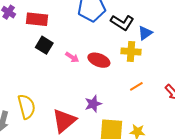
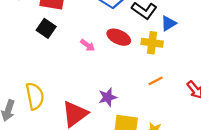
black square: (44, 45) -> (46, 28), moved
red ellipse: (99, 60) -> (119, 37), moved

